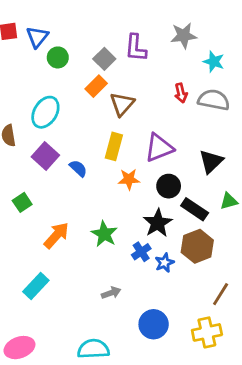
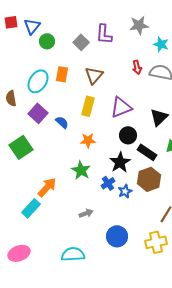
orange rectangle: (96, 86) -> (62, 74), moved, turned -35
orange star: (129, 179) -> (88, 140), moved
green square: (22, 202) -> (21, 147), size x1.6
orange arrow: (56, 235) -> (47, 187), moved

